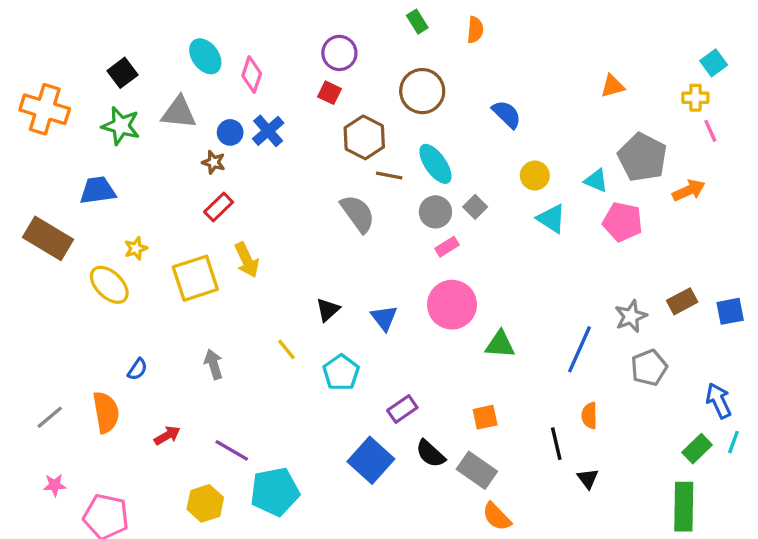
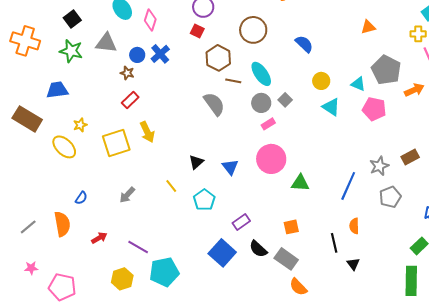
gray arrow: (214, 364) -> (127, 195), turned -120

